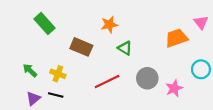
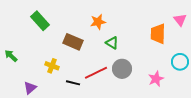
orange trapezoid: (176, 38) -> (158, 34), turned -70
green arrow: (30, 70) -> (11, 56), moved
gray circle: (147, 78) -> (122, 69), moved
black line: (56, 95) -> (73, 83), moved

